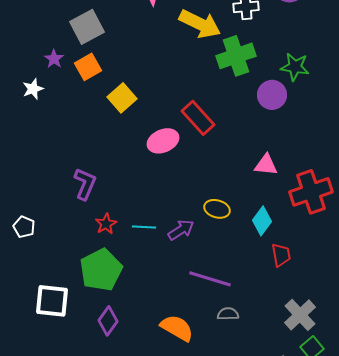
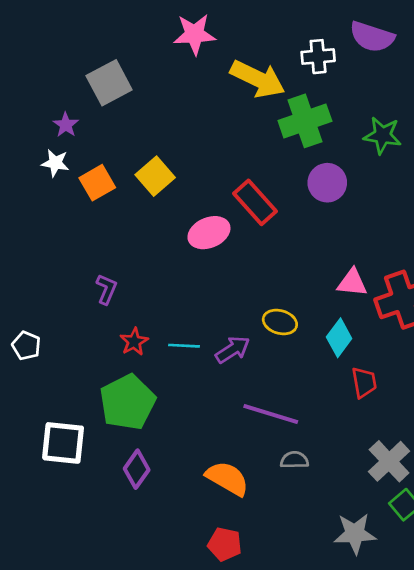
orange square: (88, 67) -> (97, 183), moved
white star: (33, 89) -> (55, 163), moved, turned 30
purple circle: (272, 95) -> (327, 183), moved
pink triangle: (266, 165) -> (352, 283), moved
purple L-shape: (85, 184) -> (106, 289), size x0.7

